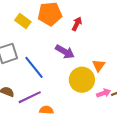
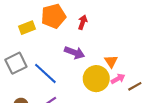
yellow rectangle: (23, 21) -> (27, 28), turned -49
pink arrow: (104, 93) -> (118, 79), moved

